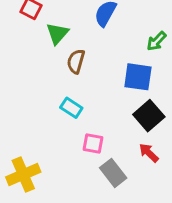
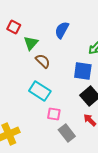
brown semicircle: (76, 61) -> (43, 61), turned 119
cyan rectangle: (71, 108) -> (40, 91), size x1.5

